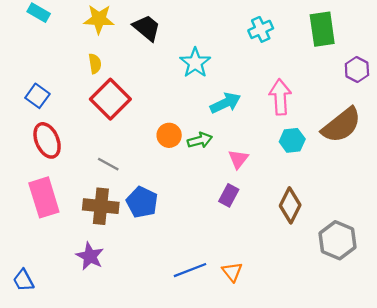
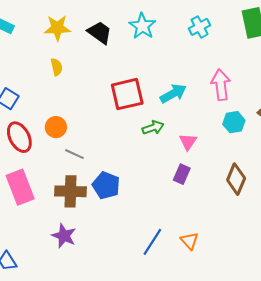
cyan star: (195, 63) -> (142, 26), moved
red square: (110, 99) -> (127, 94), moved, turned 36
orange circle: (169, 135) -> (56, 127), moved
blue line: (190, 270) -> (152, 242), turned -32

